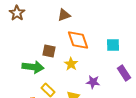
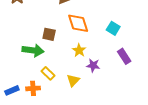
cyan square: (113, 45) -> (113, 28), turned 32
yellow star: (71, 64) -> (79, 50), moved

